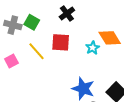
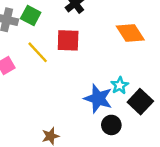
cyan star: (93, 48) -> (120, 85), moved

